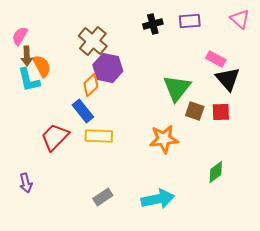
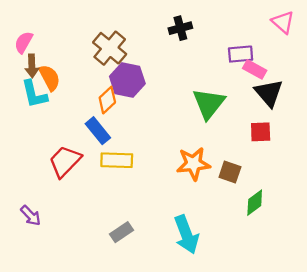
purple rectangle: (190, 21) -> (241, 54), moved
brown square: (195, 111) -> (230, 172), moved
purple arrow: (26, 183) -> (31, 216), turned -30
cyan arrow: (158, 199) -> (186, 234), turned 80

